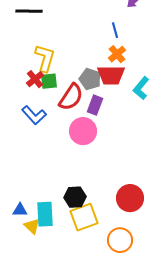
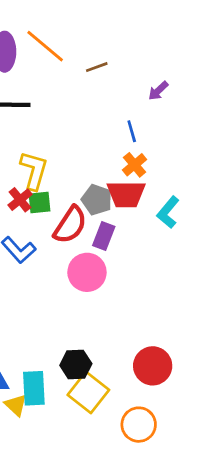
yellow square: (84, 217) -> (88, 392), turned -32

